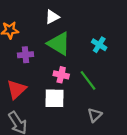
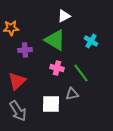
white triangle: (52, 17) -> (64, 16), moved
white square: (54, 98) -> (51, 104), moved
gray triangle: (95, 115) -> (72, 94), moved, turned 32

